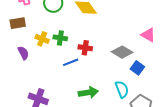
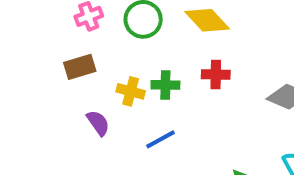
red cross: (85, 48) -> (216, 74), moved
blue line: (71, 62) -> (160, 139), moved

